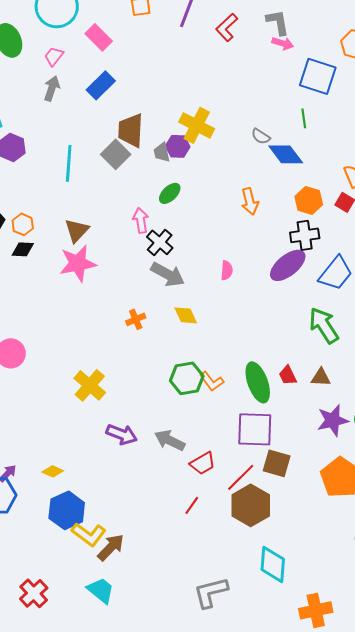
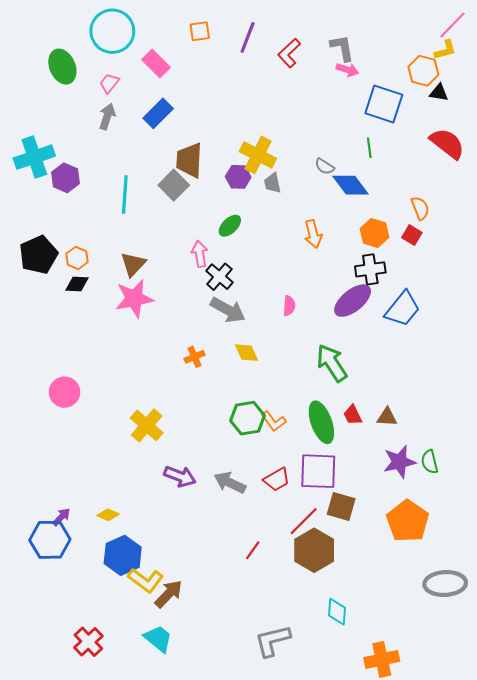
gray trapezoid: (162, 152) -> (273, 183), moved
green arrow: (324, 325) -> (332, 363), moved
red trapezoid: (203, 463) -> (277, 479), moved
cyan diamond: (273, 564) -> (337, 612), size x0.7

